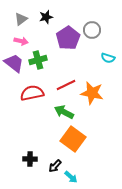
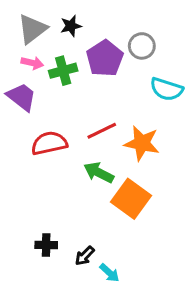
gray triangle: (21, 19) -> (32, 29), size x1.5
cyan semicircle: (108, 58) -> (167, 89), size x1.5
green cross: (38, 60) -> (63, 71), moved
orange square: (73, 139) -> (131, 199), moved

